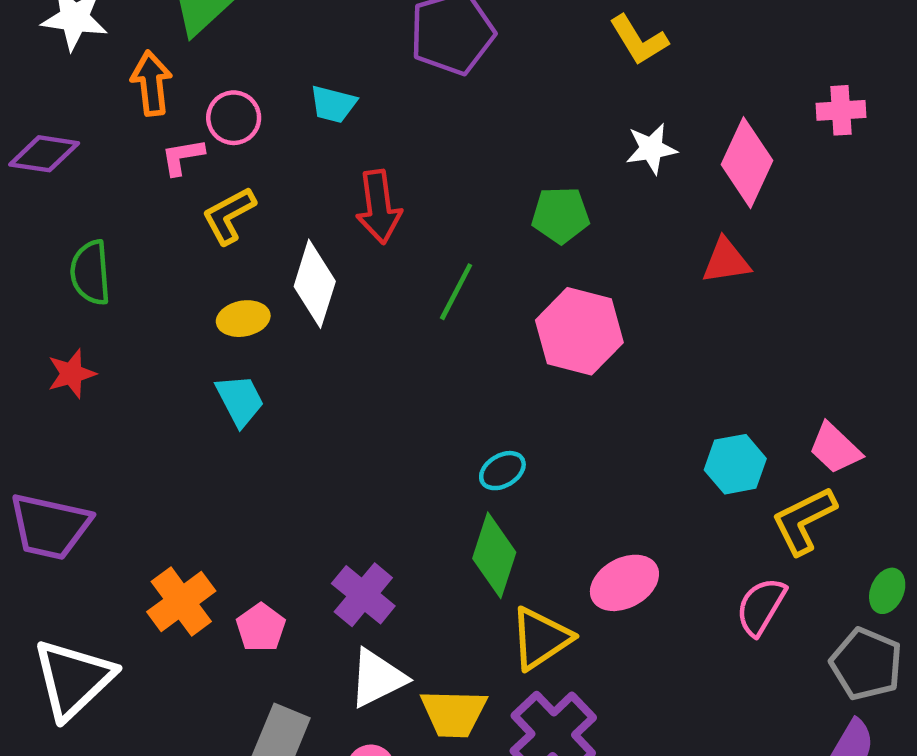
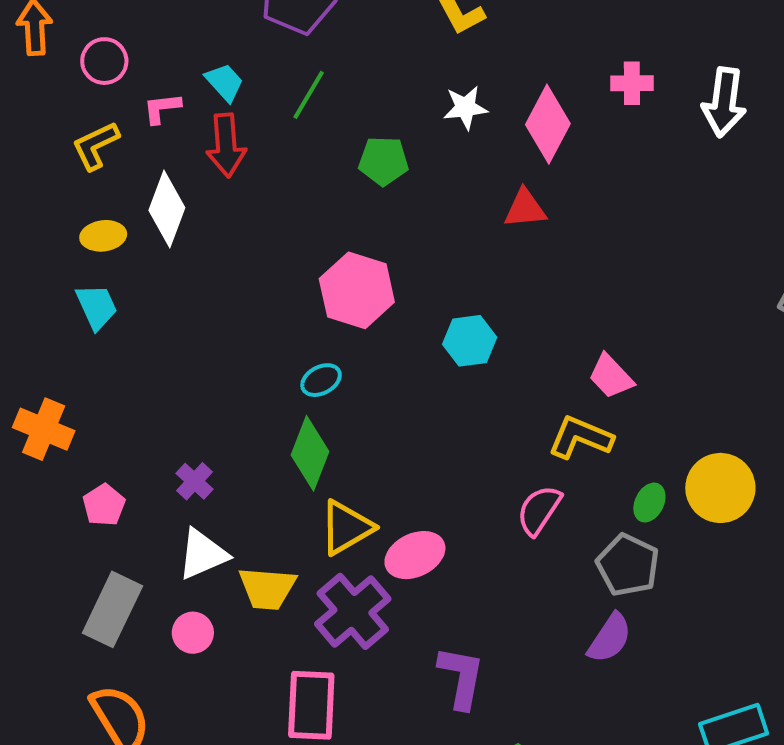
cyan trapezoid: (333, 104) -> (224, 82), moved, turned -150
pink L-shape: (183, 157) -> (162, 108), moved
green line: (456, 292) -> (309, 95), moved
pink hexagon: (579, 331) -> (357, 290), moved
cyan hexagon: (735, 464) -> (470, 341), moved
yellow L-shape: (804, 520) -> (580, 437), turned 46
pink ellipse: (624, 583) -> (415, 555), moved
purple cross: (363, 595) -> (194, 481), size x0.7
orange cross: (181, 601) -> (44, 429), moved, turned -34

